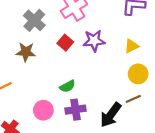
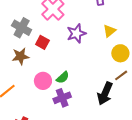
red square: (65, 43) -> (42, 42), moved
pink circle: (43, 110) -> (43, 81), moved
purple cross: (75, 110) -> (62, 98), moved

